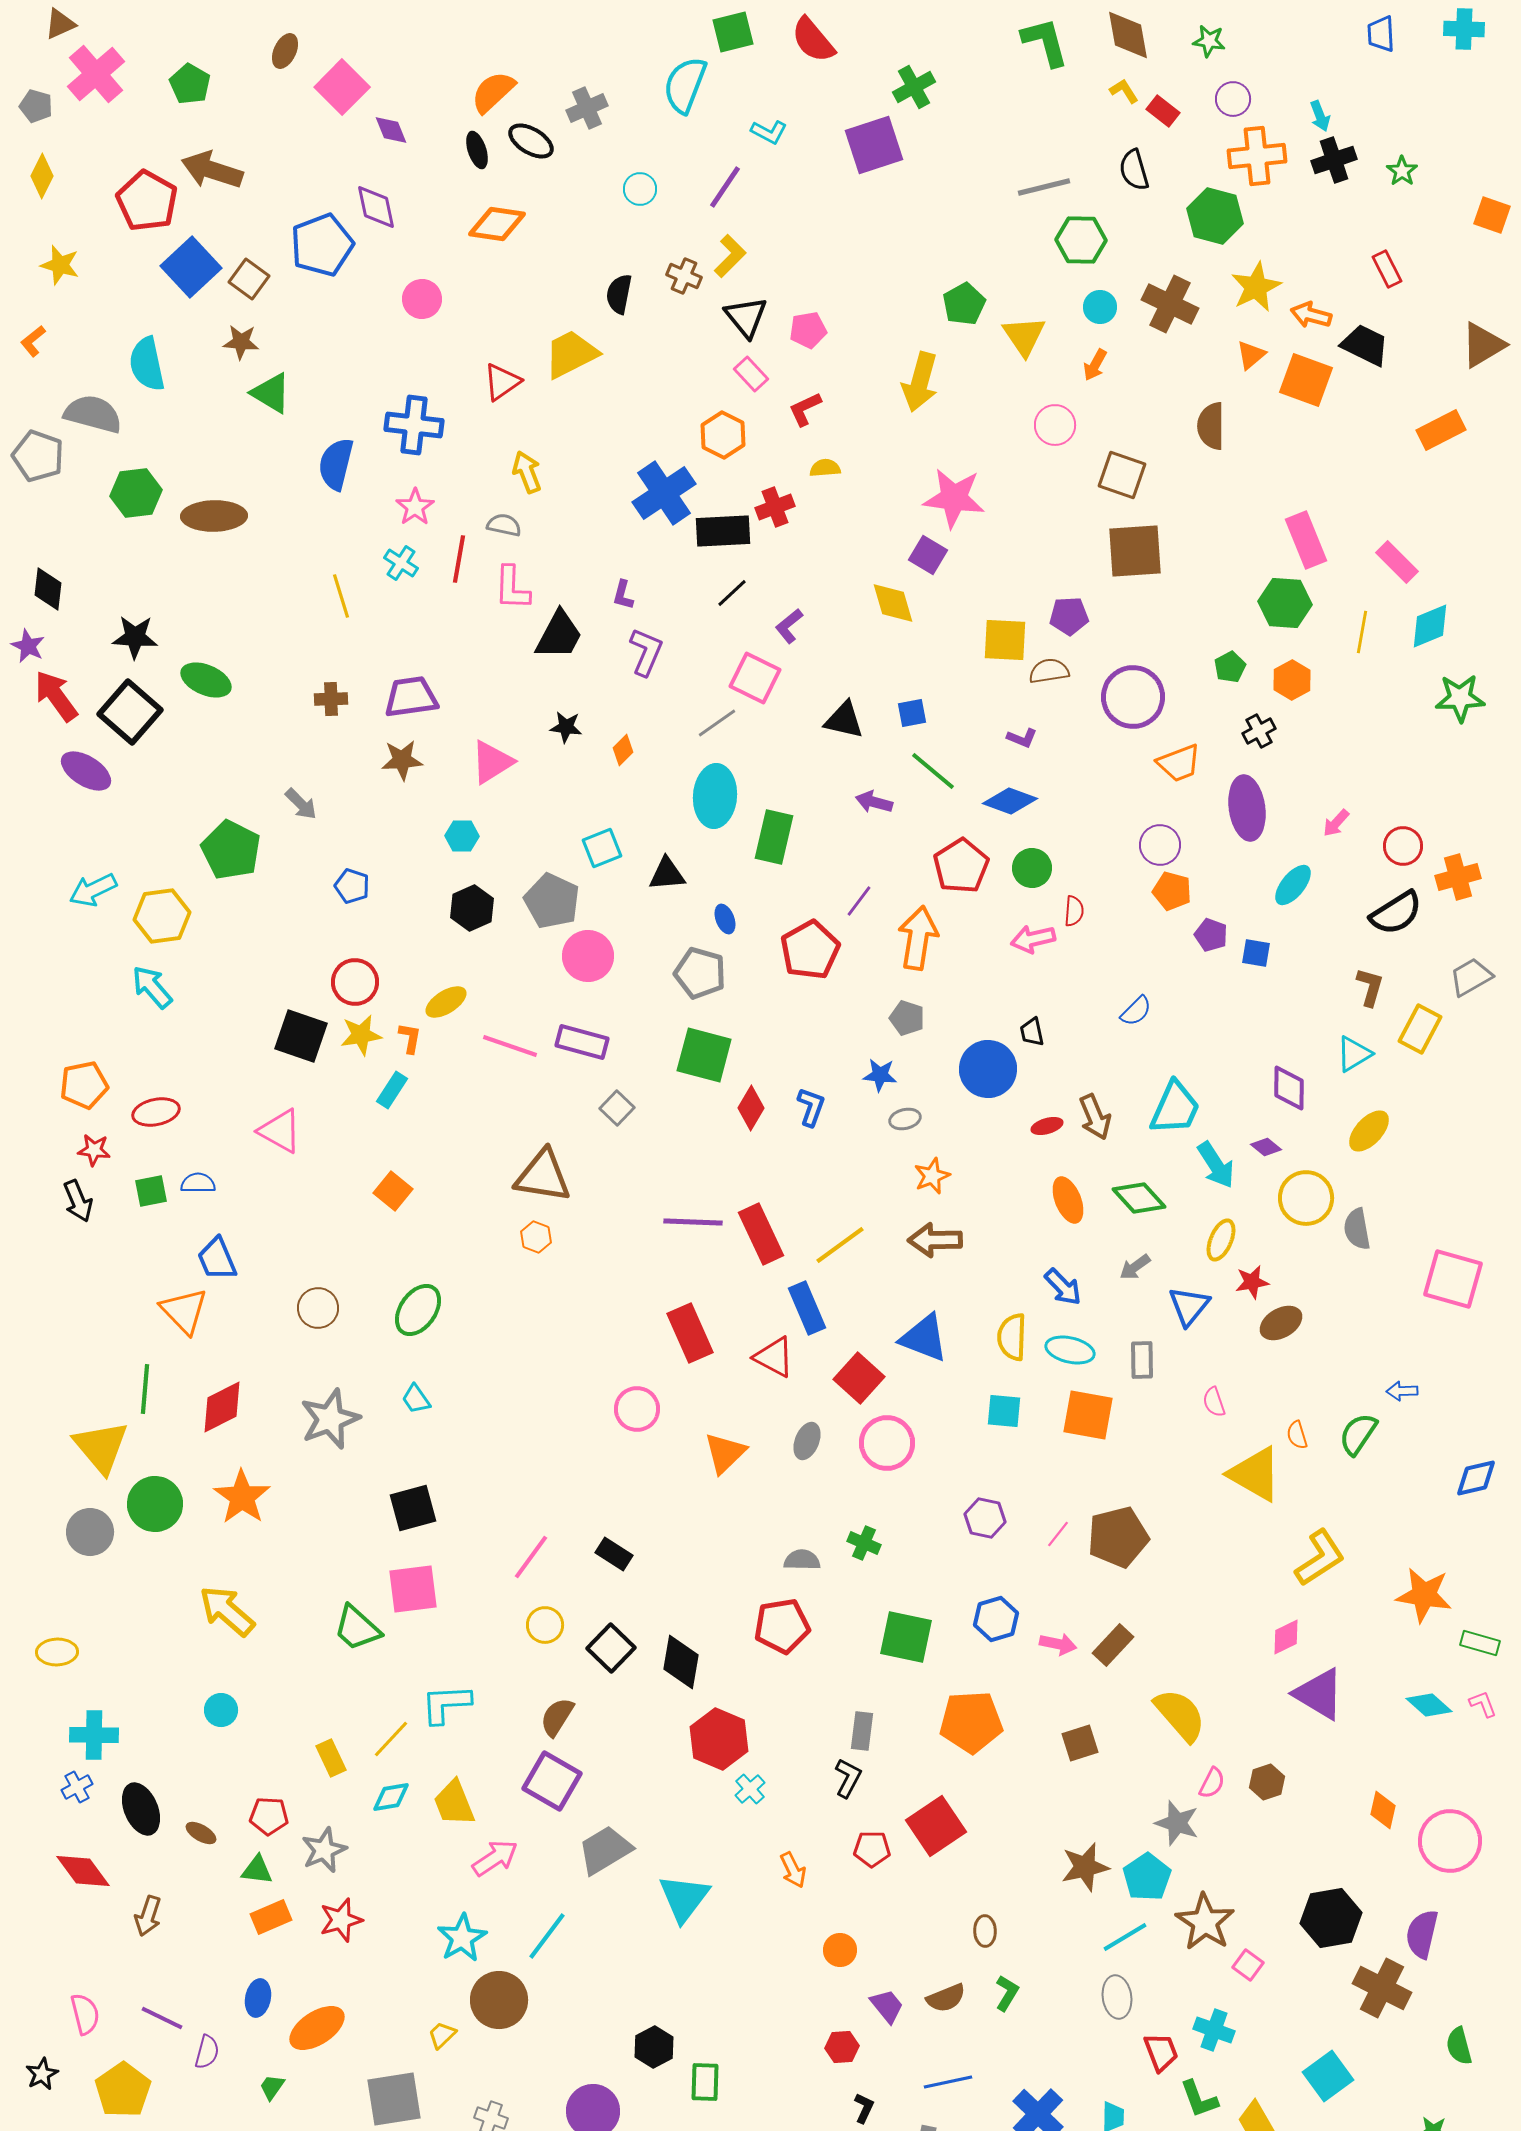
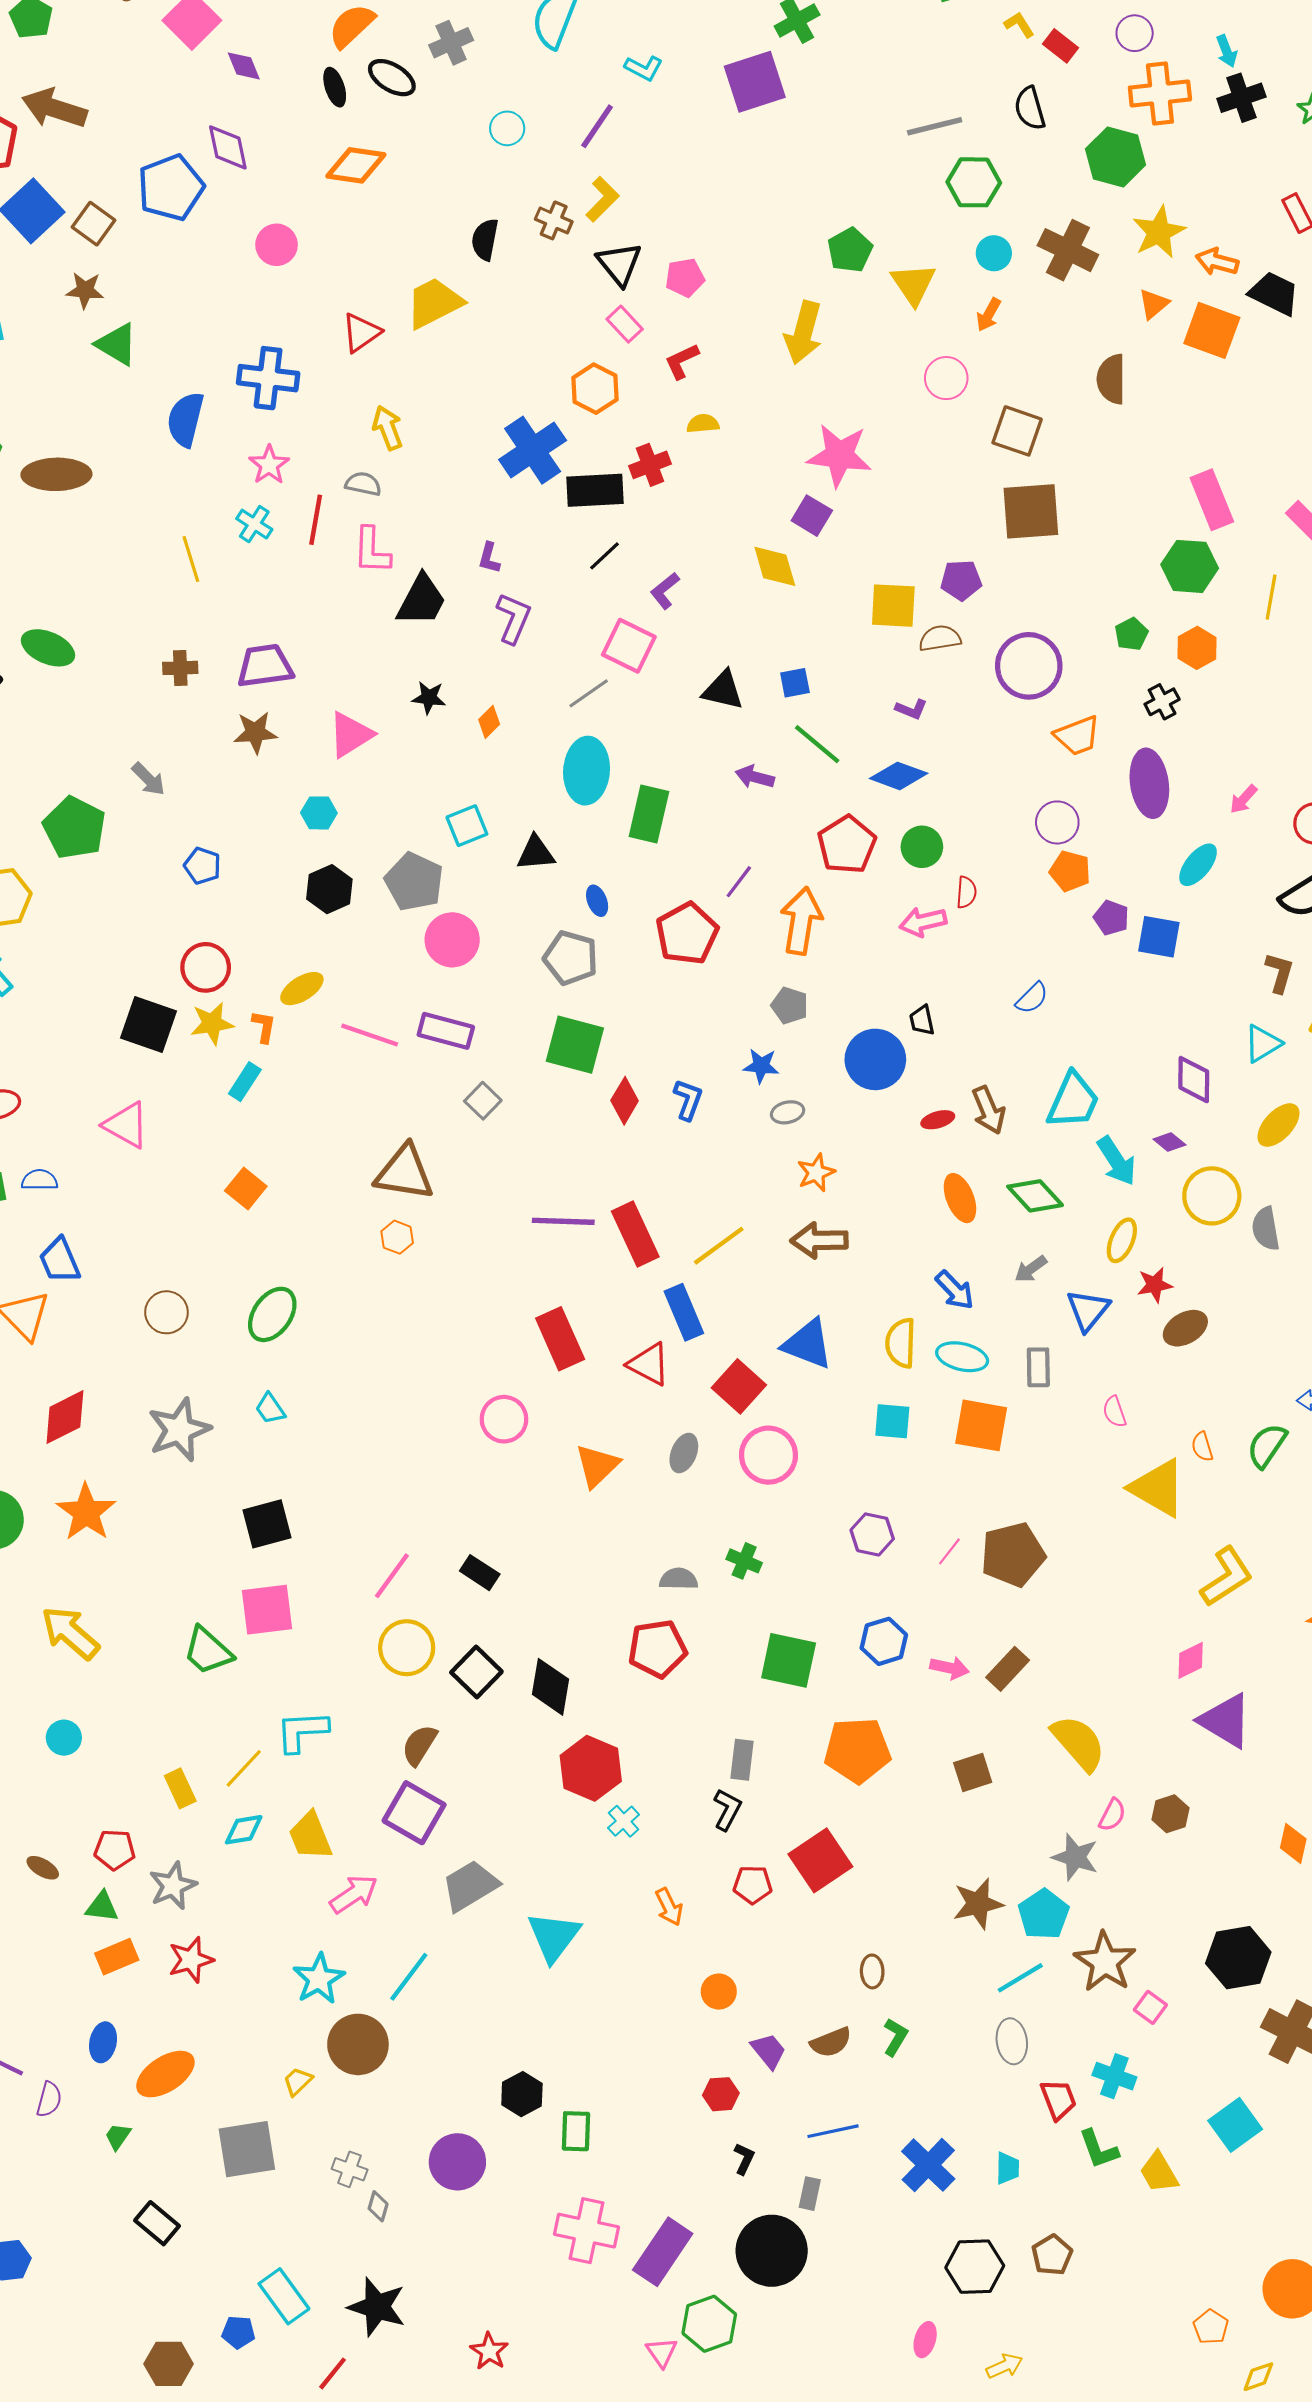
blue square: (1256, 953) -> (1159, 937), size x1.4
yellow circle: (545, 1625) -> (407, 1648), size x1.4

